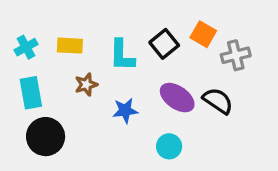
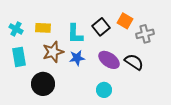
cyan cross: (26, 47) -> (16, 29), turned -32
brown star: (86, 85) -> (53, 52), size x1.5
blue star: (125, 111) -> (77, 58), moved
black circle: (46, 137) -> (43, 84), moved

